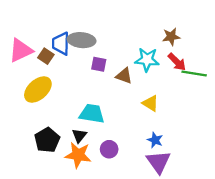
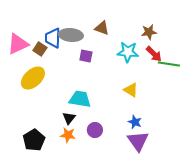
brown triangle: (124, 76) -> (102, 28), moved
black pentagon: (47, 140) -> (34, 140), moved
orange star: (78, 155) -> (68, 135), size x0.7

